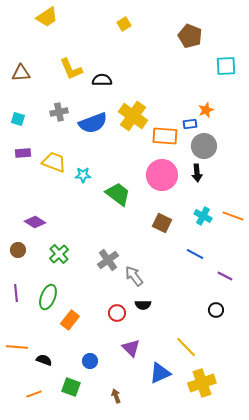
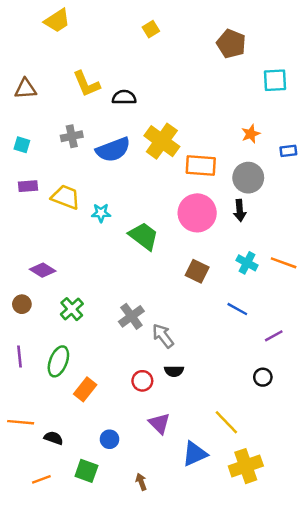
blue rectangle: (190, 124) -> (288, 151), moved
purple line: (225, 276) -> (274, 336), turned -56

